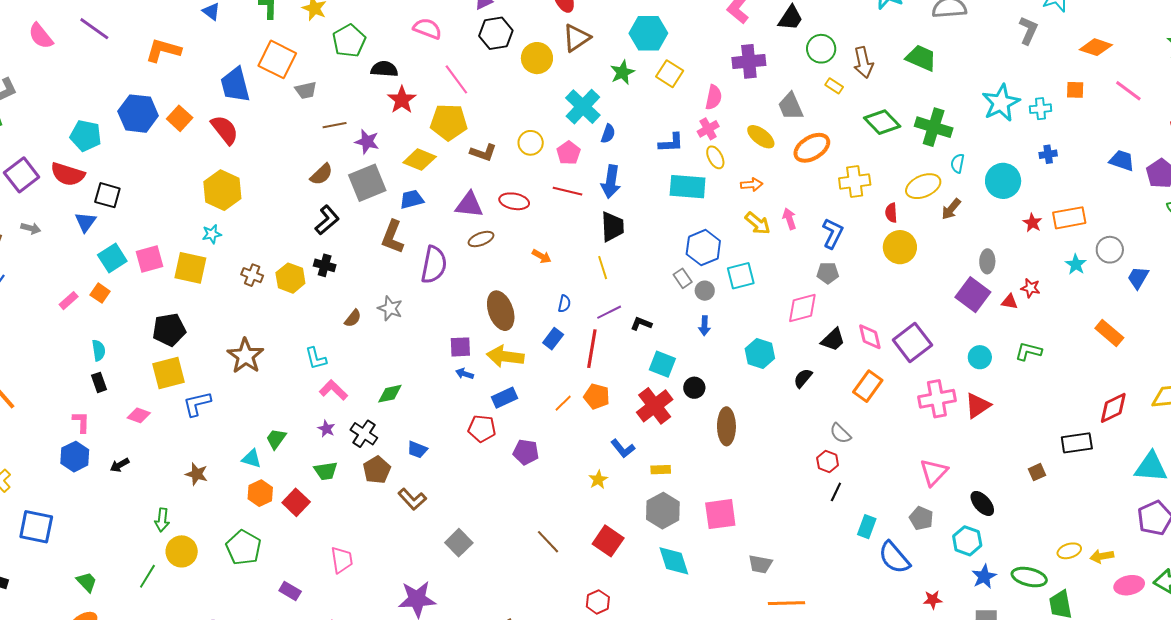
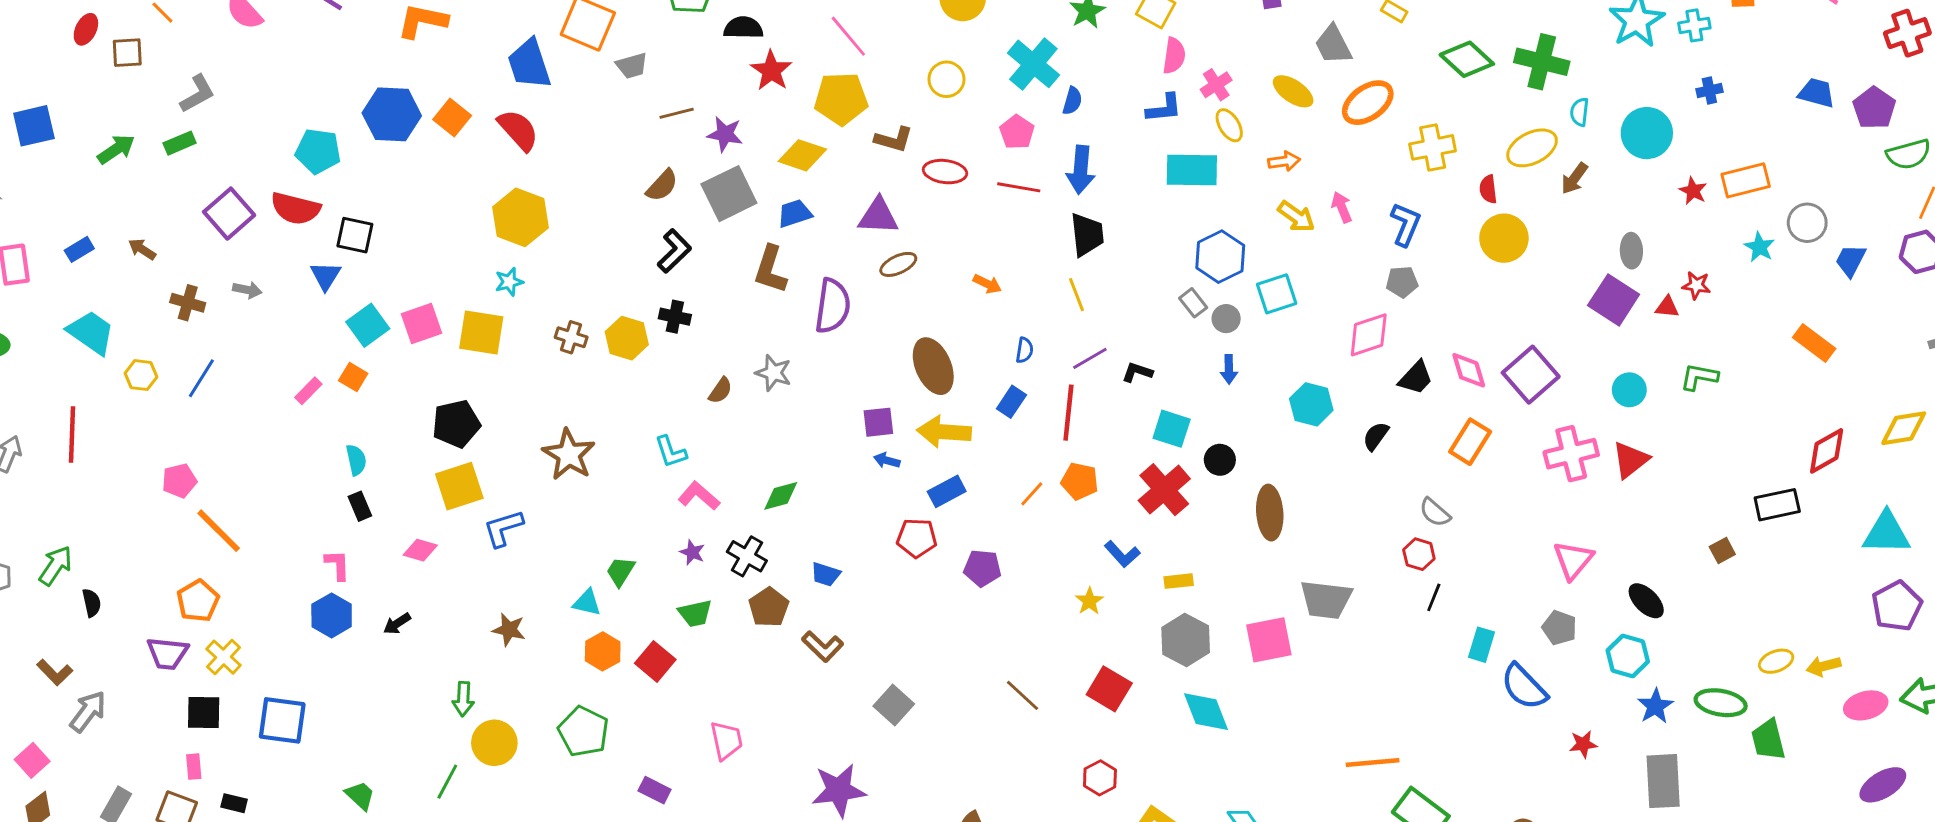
pink semicircle: (714, 97) -> (1174, 56), moved
yellow circle: (531, 143) -> (946, 79), moved
red ellipse: (514, 201) -> (945, 172), moved
gray trapezoid: (760, 564) -> (1326, 600), moved, size x1.5

